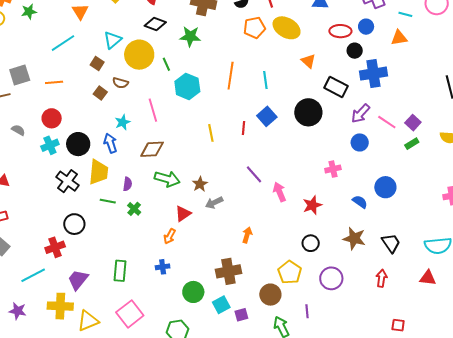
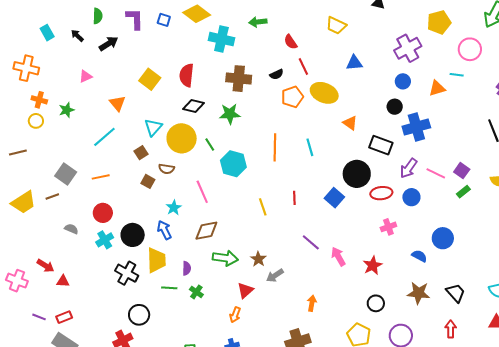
cyan line: (405, 14) -> (457, 75), moved
red ellipse: (340, 31) -> (381, 193), moved
brown square: (97, 64) -> (141, 153), turned 32
gray square: (20, 75) -> (66, 174), turned -30
blue square: (267, 116) -> (334, 198), moved

